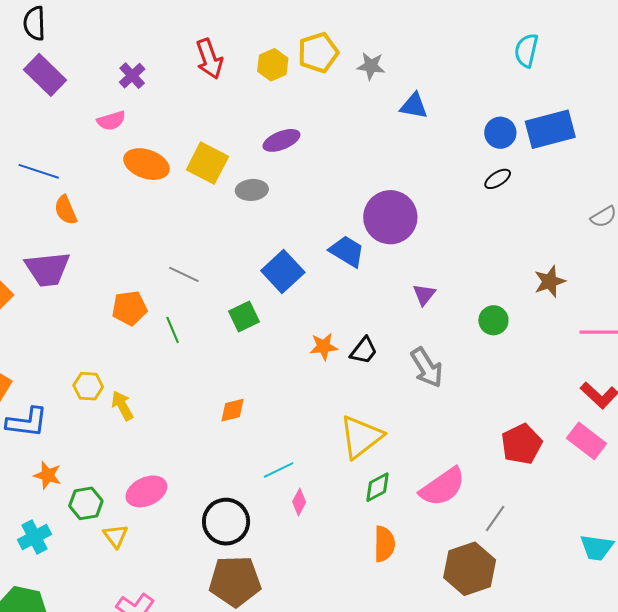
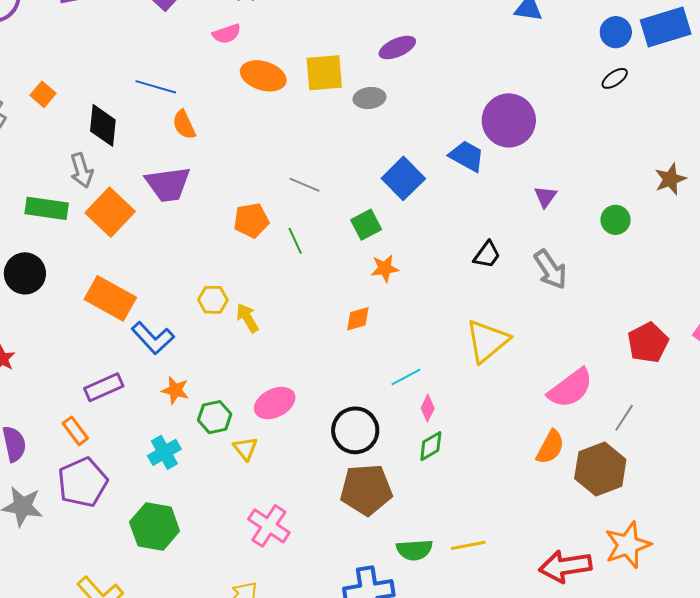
yellow square: (207, 163) -> (324, 73), turned -30
orange star: (324, 347) -> (385, 268), moved
blue L-shape: (27, 422) -> (153, 338), turned 42
green diamond: (378, 487) -> (431, 446), moved
orange semicircle: (384, 544) -> (550, 447), moved, turned 30

